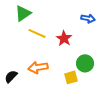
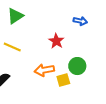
yellow line: (37, 33) -> (12, 47), moved
orange arrow: (38, 67) -> (44, 70), moved

